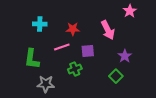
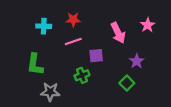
pink star: (130, 11) -> (148, 25), moved
red star: (73, 29) -> (73, 20), moved
pink line: (62, 47) -> (73, 41), moved

